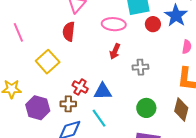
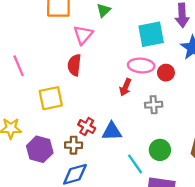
pink ellipse: (114, 24) -> (141, 65), moved
red circle: (153, 24) -> (166, 73), moved
yellow square: (48, 62) -> (51, 98), turned 30
cyan line: (99, 118) -> (135, 164), moved

